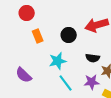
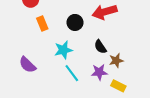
black semicircle: (93, 58) -> (100, 47), turned 48

